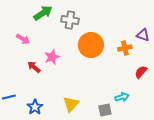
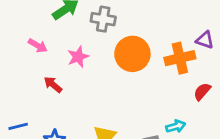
orange cross: (125, 48) -> (180, 58), size x1.5
pink star: (52, 57) -> (78, 57), moved

